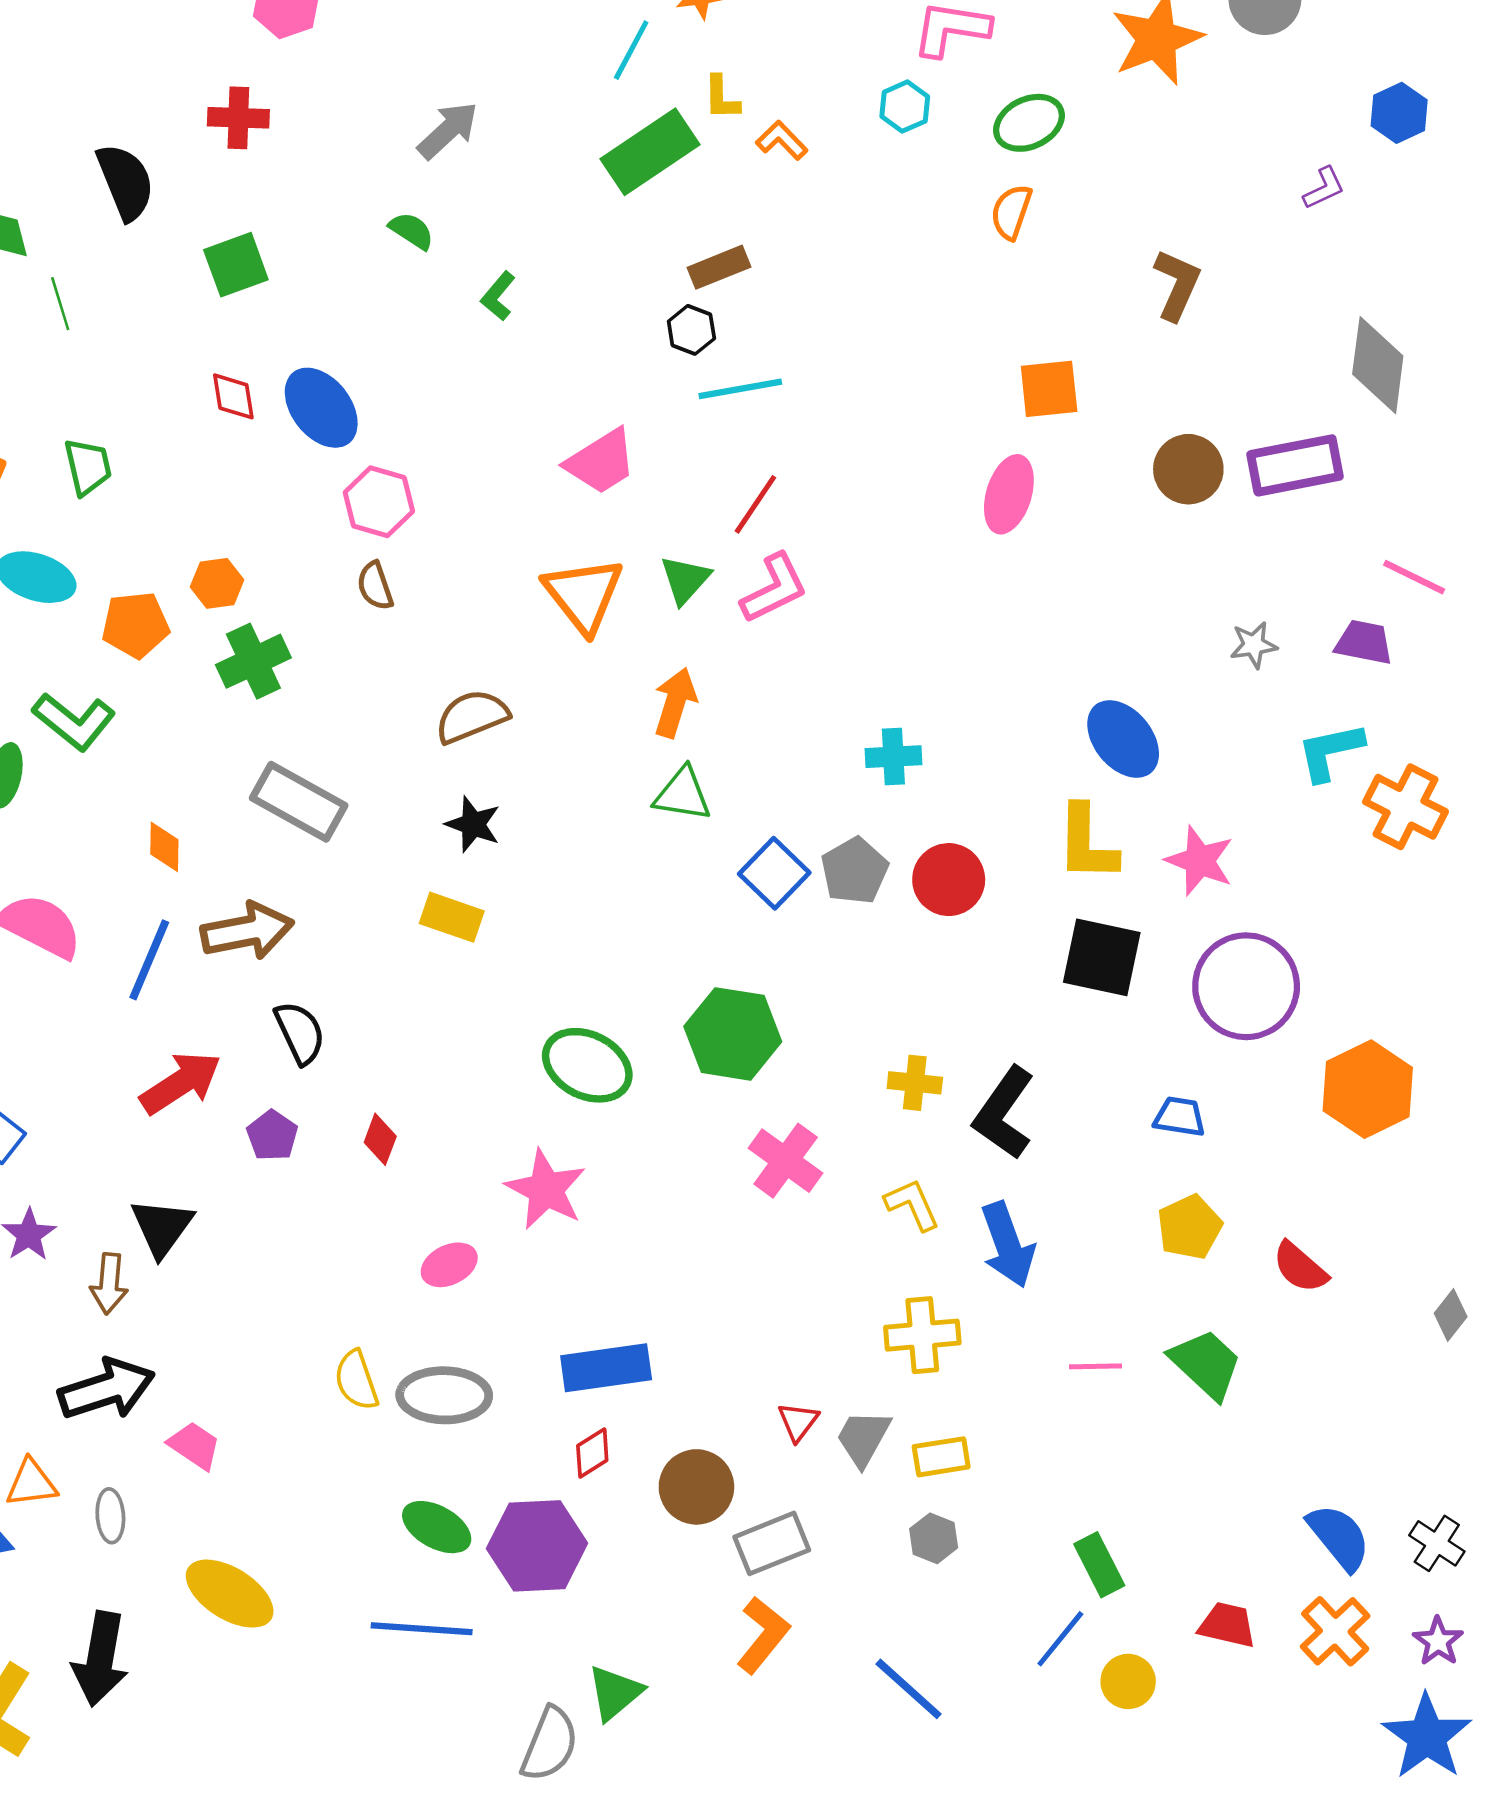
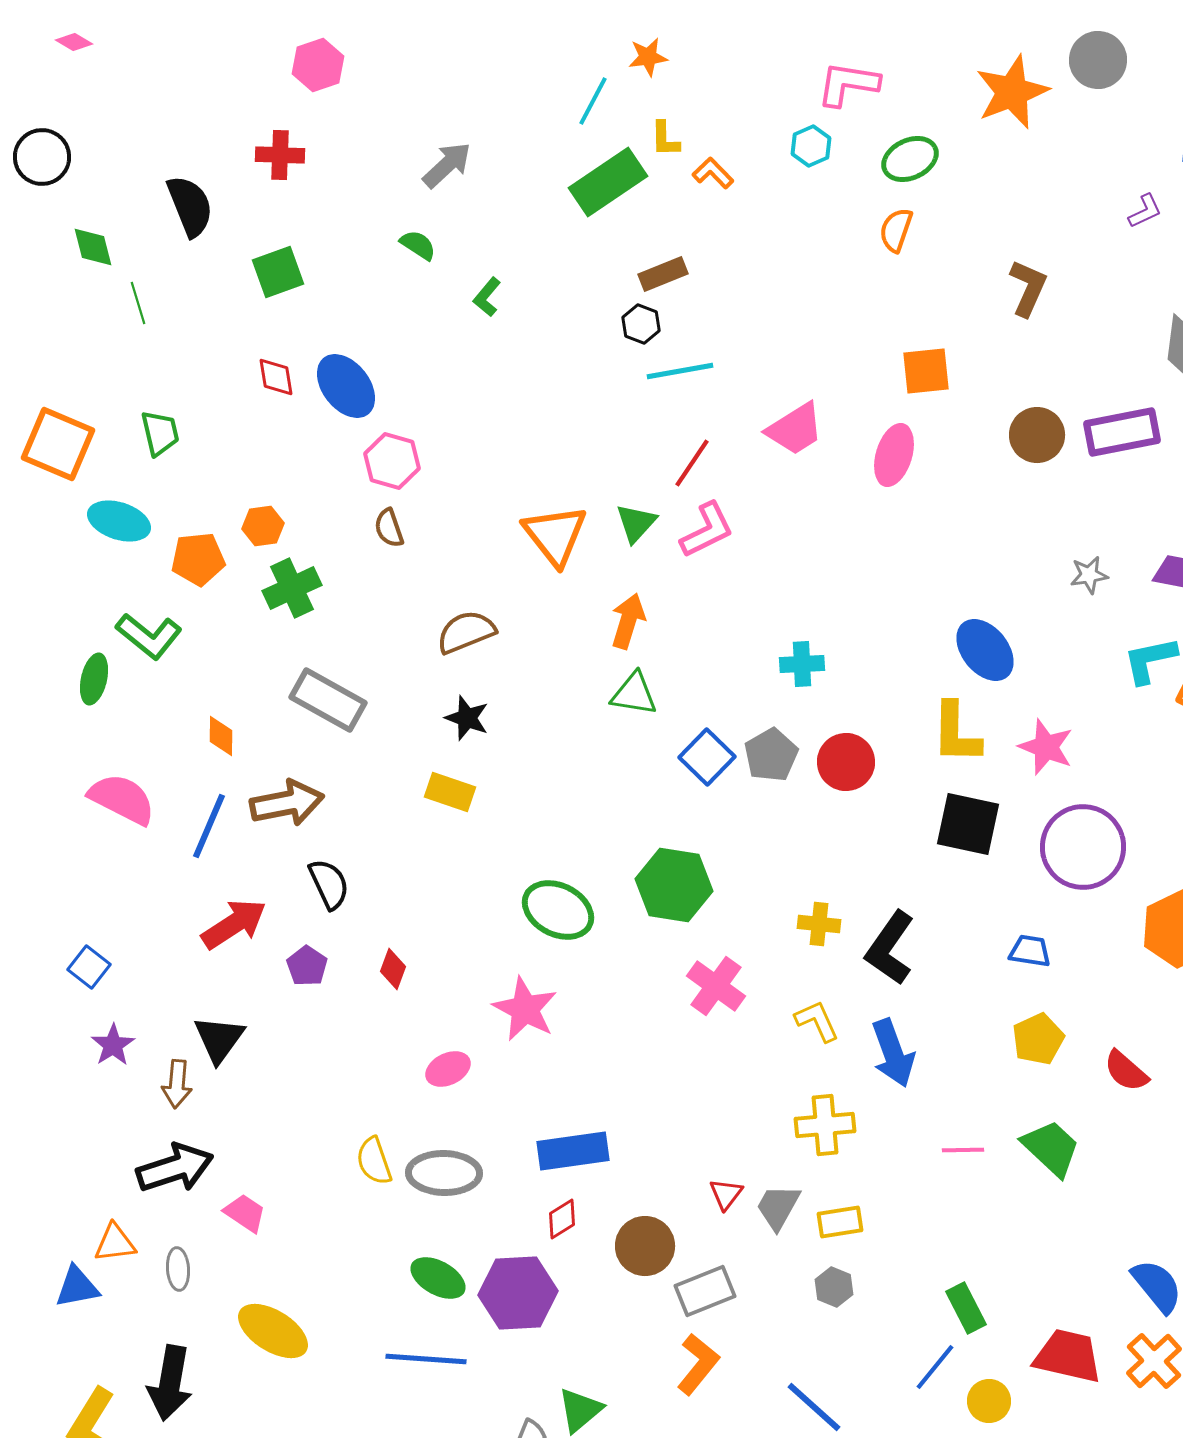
pink trapezoid: (601, 462) -> (795, 429), moved
red trapezoid: (1227, 1625) -> (1068, 1356), size x1.5

